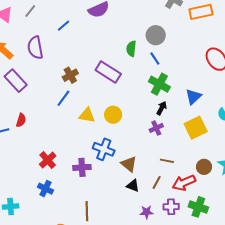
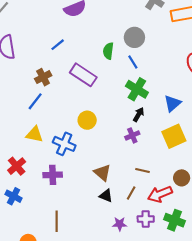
blue line: (64, 26) -> (58, 45), moved
yellow triangle: (87, 115) -> (34, 134), moved
blue cross: (104, 149) -> (64, 144), moved

